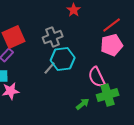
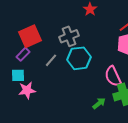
gray line: (50, 68) -> (51, 60), moved

